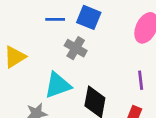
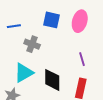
blue square: (89, 17) -> (52, 20), moved

